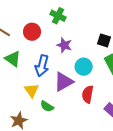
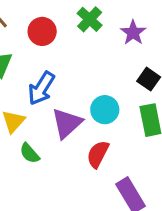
purple star: (64, 45) -> (133, 33), moved
purple triangle: (64, 82) -> (67, 123), turned -30

